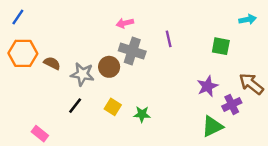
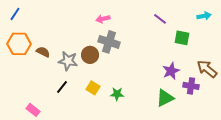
purple line: (169, 39) -> (160, 19), moved, turned -40
purple cross: (232, 104) -> (191, 86), turned 35
green triangle: (212, 126) -> (165, 98), moved

